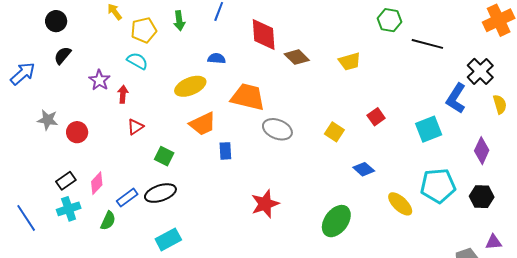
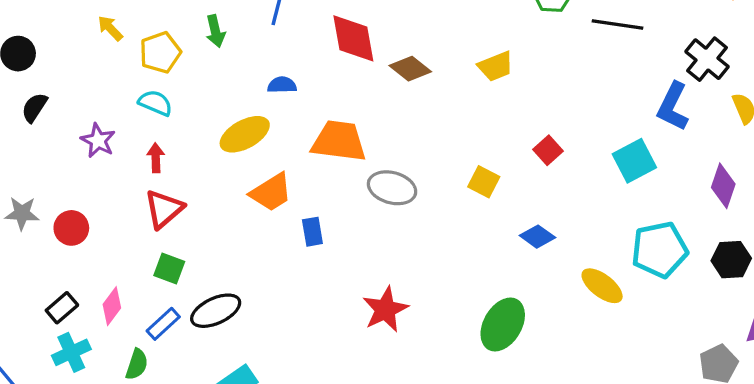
red arrow: (123, 94) -> (156, 158), moved
red triangle: (135, 127) -> (164, 209), size x1.5
green square: (164, 156) -> (169, 268), moved

